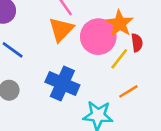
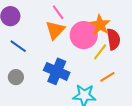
red semicircle: (137, 43) -> (113, 39), size x1.5

